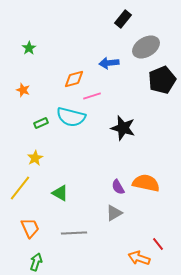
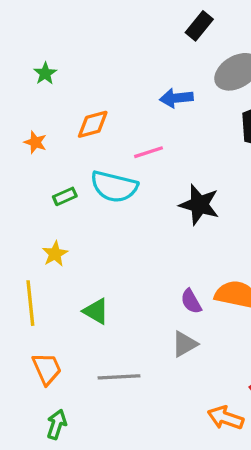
orange diamond: (74, 79) -> (93, 124), moved
yellow line: (20, 188) -> (30, 303), turned -44

